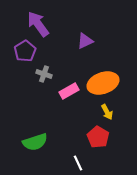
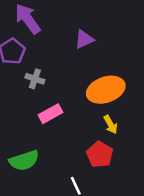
pink rectangle: (69, 91) -> (51, 114), moved

